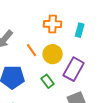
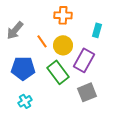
cyan rectangle: (80, 30) -> (97, 30), moved
green rectangle: (48, 81) -> (58, 72), size x1.6

